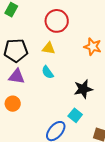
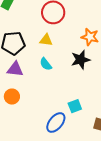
black star: (83, 89) -> (81, 60), moved
cyan square: (75, 115) -> (75, 106), turned 32

